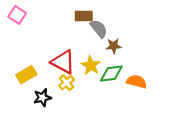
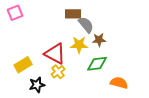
pink square: (17, 15) -> (15, 13), turned 35
yellow star: (91, 65) -> (79, 45), moved, turned -30
orange semicircle: (137, 82) -> (119, 83), moved

